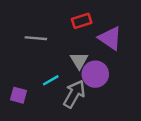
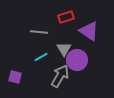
gray line: (36, 38) -> (39, 32), moved
cyan line: (51, 80) -> (41, 57), moved

